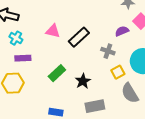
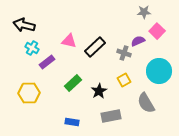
gray cross: (108, 51) -> (124, 53), moved
purple rectangle: (23, 58) -> (47, 62), moved, turned -35
yellow square: (118, 72) -> (124, 80), moved

